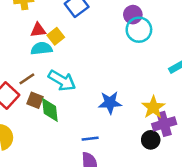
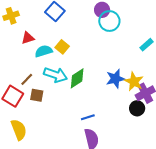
yellow square: (56, 36) -> (62, 47), moved
cyan semicircle: (41, 49) -> (44, 51), moved
blue star: (110, 103) -> (115, 79), moved
green diamond: (50, 110) -> (77, 78), moved, turned 75

